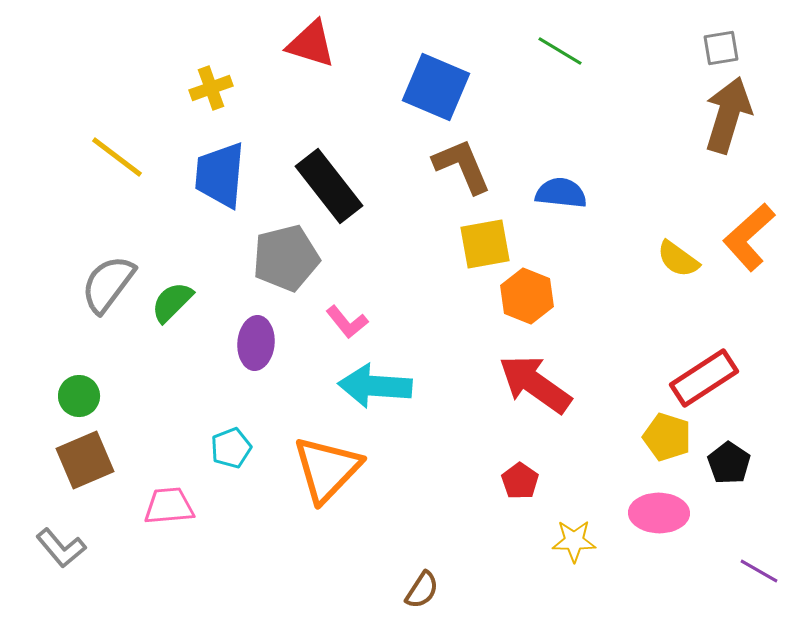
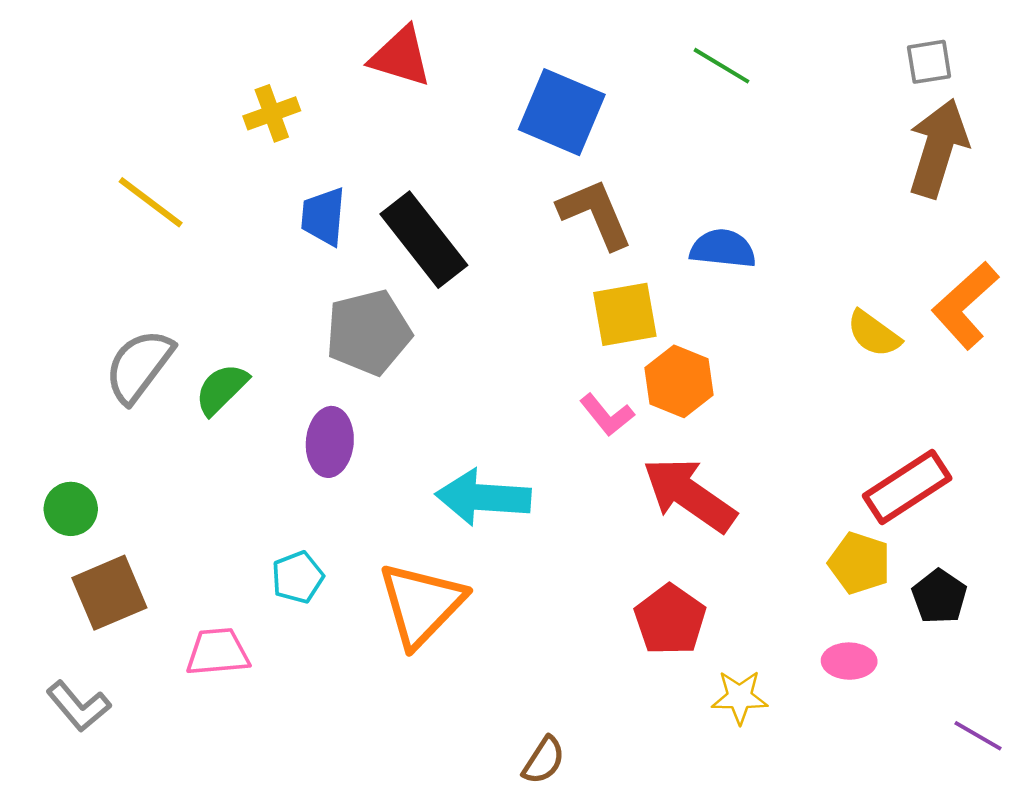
blue trapezoid: (220, 175) -> (323, 216), moved, size x0.7
pink L-shape: (347, 322) -> (607, 415), moved
green circle: (79, 396) -> (71, 509), moved
red pentagon: (520, 481) -> (670, 620), size x1.5
pink ellipse: (659, 513) -> (849, 661), size x0.7

